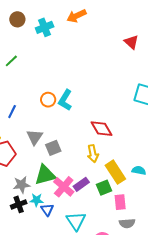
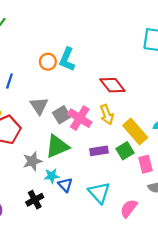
purple rectangle: (81, 184) -> (99, 151), turned 35
pink cross: (64, 187) -> (80, 118), moved
black cross: (19, 204) -> (35, 200), moved

